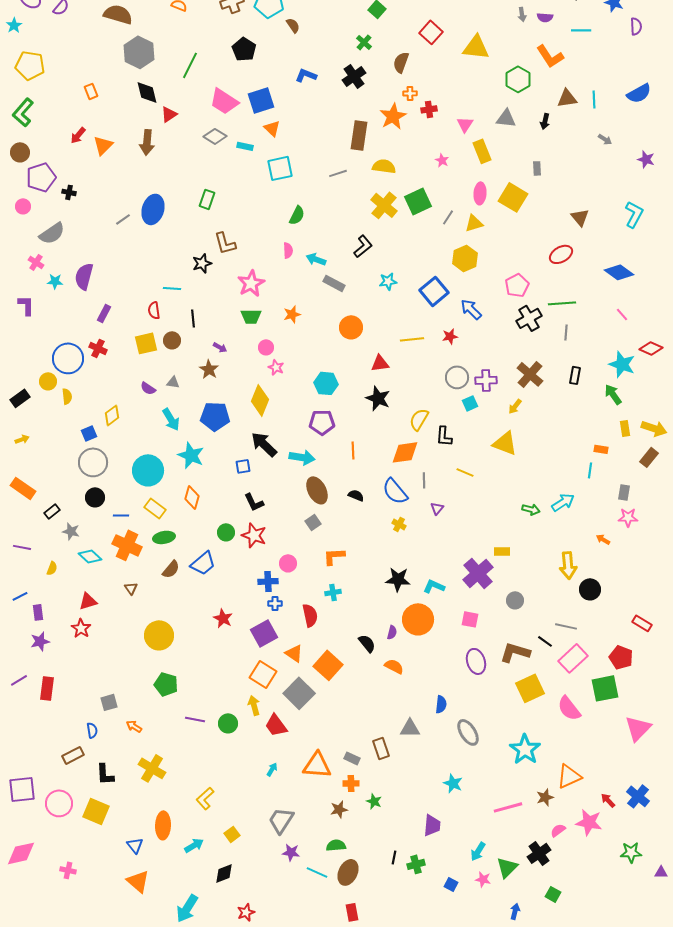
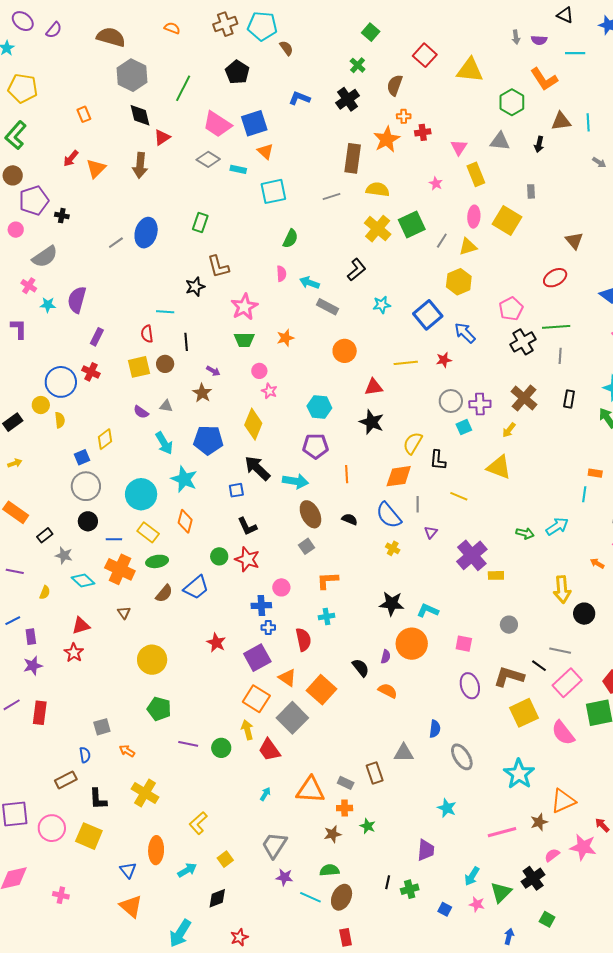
purple cross: (478, 573) -> (472, 555), moved

